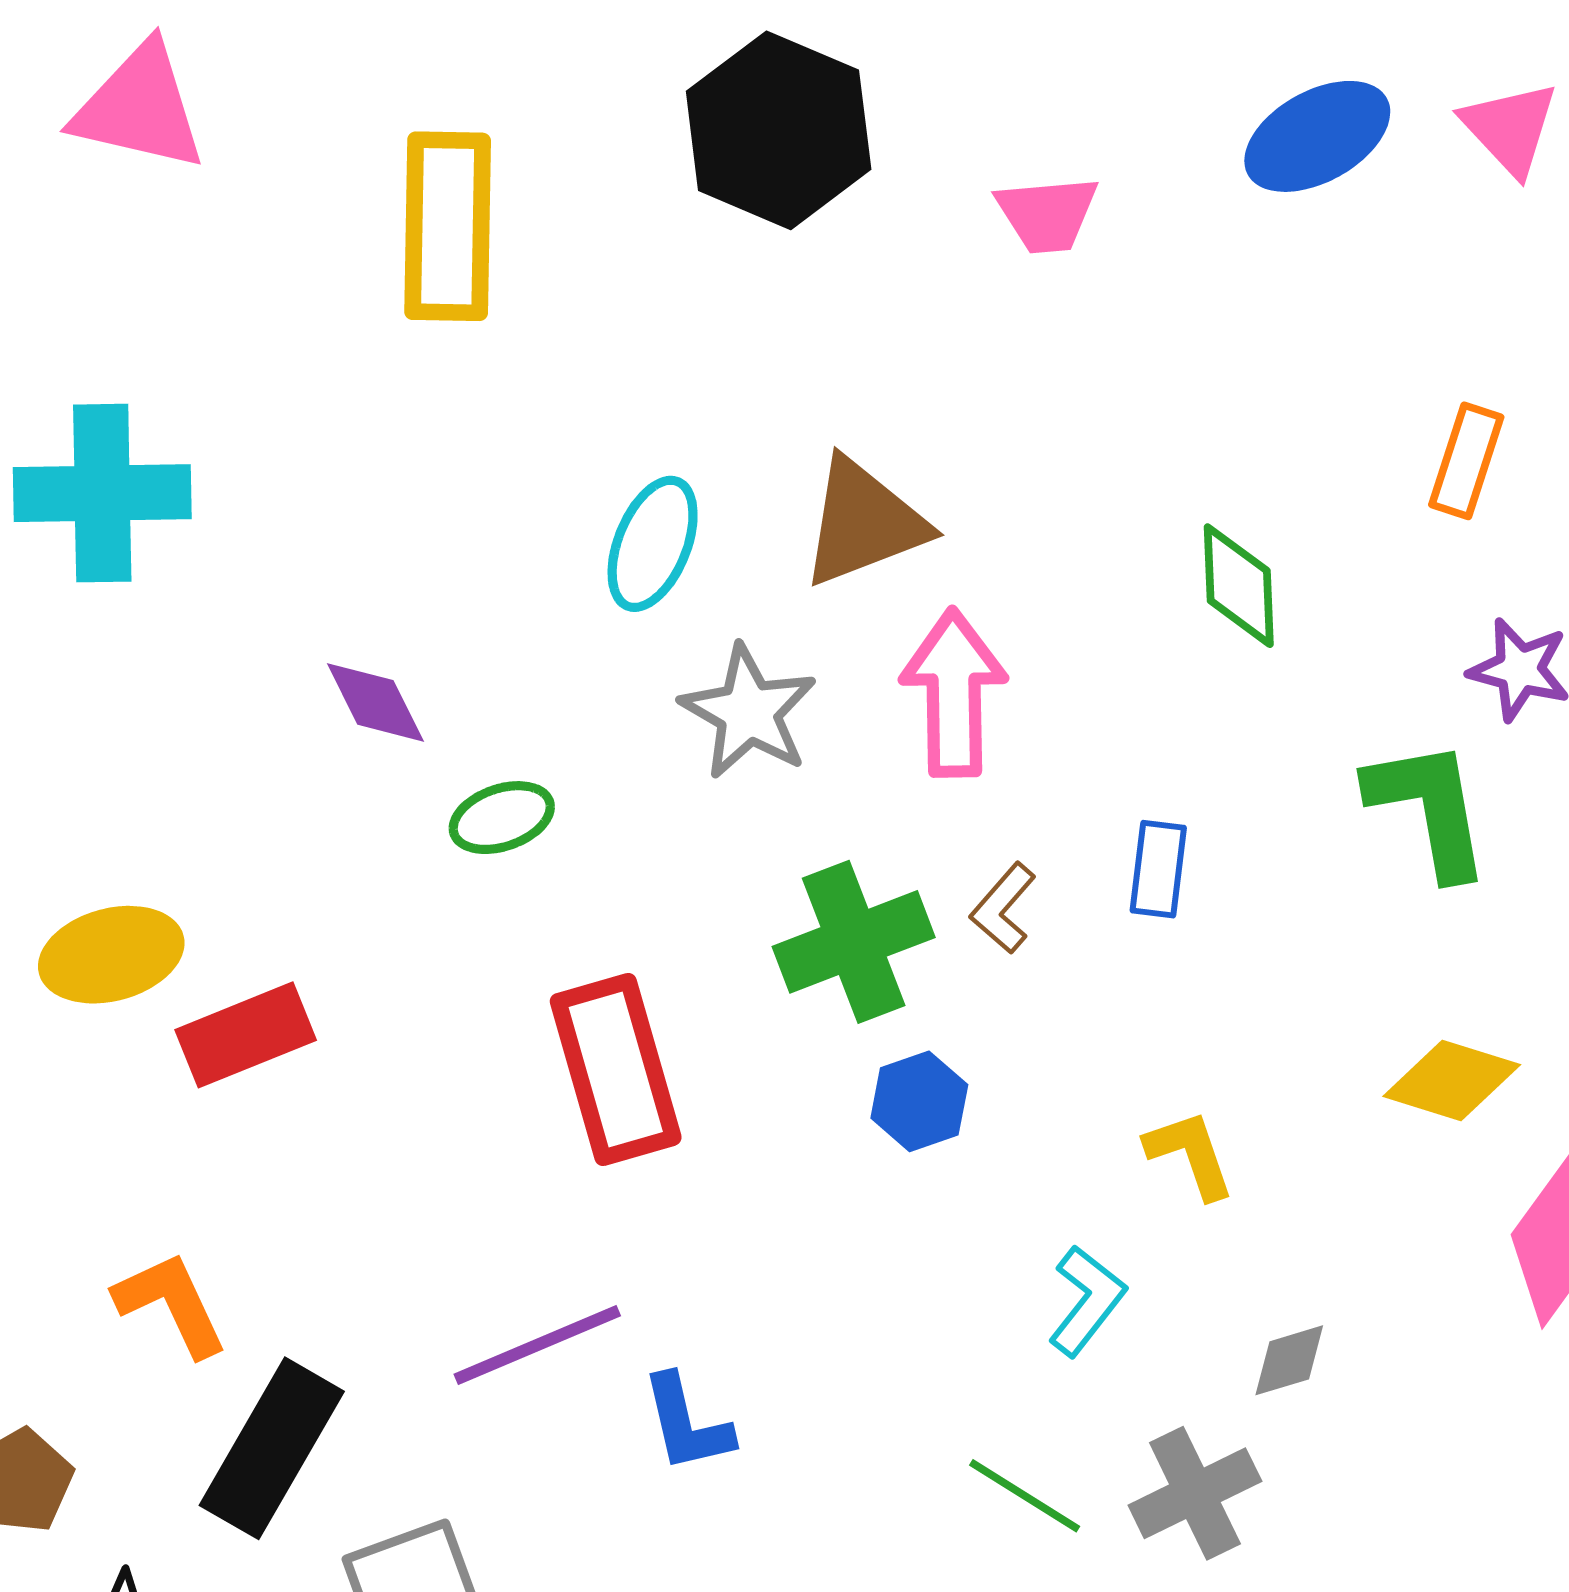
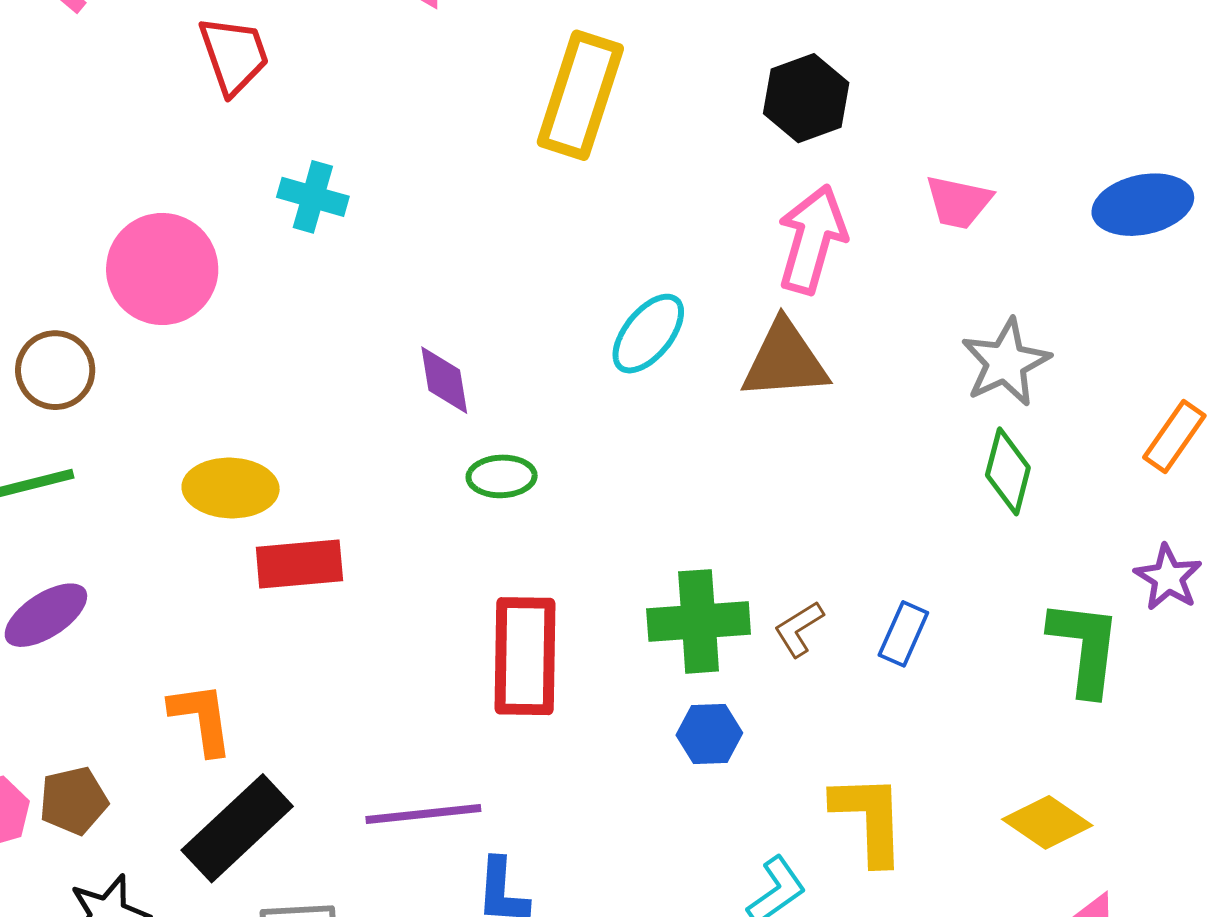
black hexagon: (779, 130) -> (806, 98), size x0.7
cyan cross: (102, 493) -> (313, 197), size x0.6
pink arrow: (954, 693) -> (812, 239), moved
gray star: (749, 712) -> (1006, 362), moved
yellow L-shape: (1190, 1154) -> (869, 819), size x1.5

